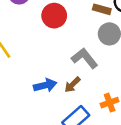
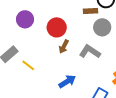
brown arrow: (72, 85) -> (64, 47), moved

